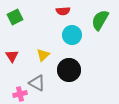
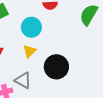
cyan circle: (72, 35) -> (31, 27), moved

